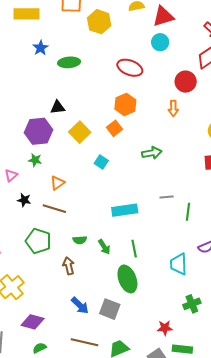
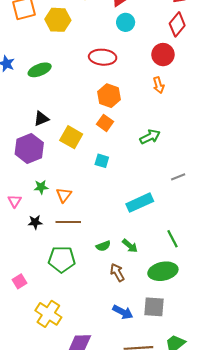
green star: (35, 160) -> (41, 187), moved
green line: (134, 249) -> (172, 239), moved
brown arrow: (69, 266) -> (117, 272), moved
green ellipse: (127, 279) -> (163, 271), turned -64

